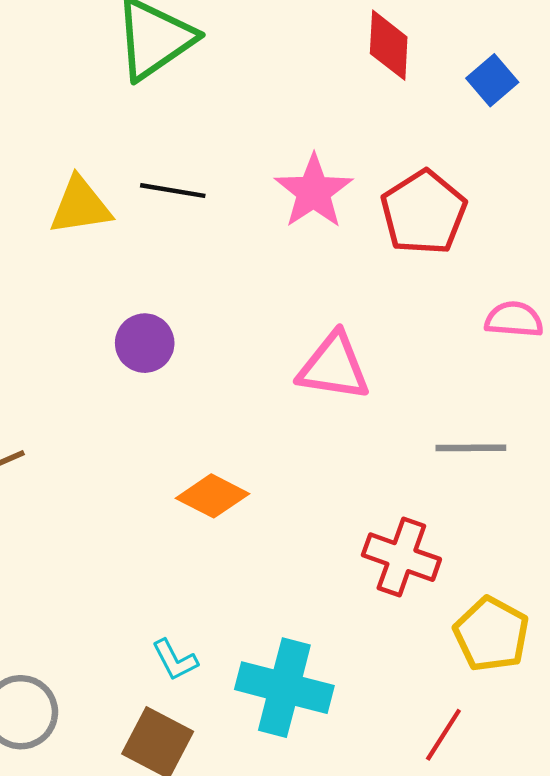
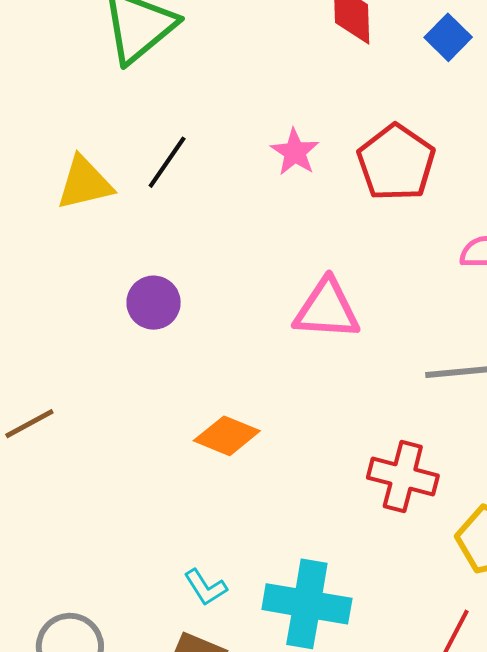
black line: (173, 191) -> (167, 162), turned -60
pink star: (314, 192) -> (295, 152), size x0.7

